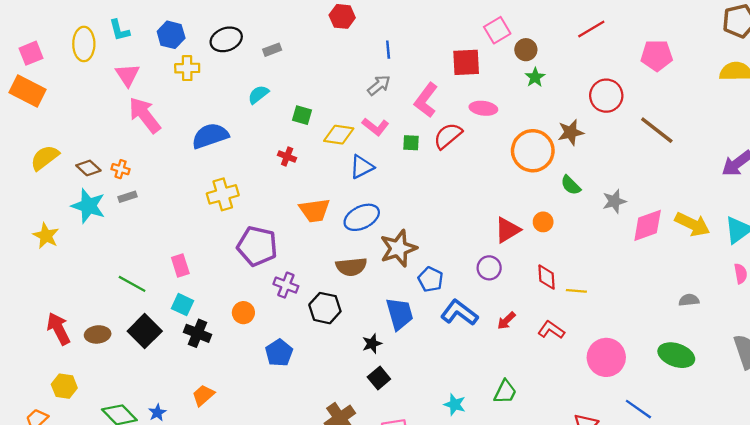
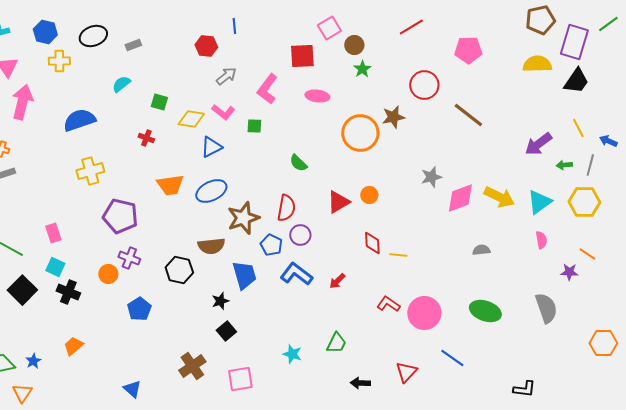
red hexagon: (342, 16) -> (206, 46), moved
blue line: (388, 50) -> (234, 26), moved
pink arrow: (145, 115) -> (22, 102), turned 52
red semicircle: (448, 136) -> (286, 208), moved, turned 140
green semicircle: (571, 185) -> (298, 163), moved
brown semicircle: (351, 267) -> (211, 246), moved
purple circle: (489, 268) -> (300, 235), moved
purple cross: (286, 285) -> (129, 258), moved
gray semicircle: (689, 300) -> (481, 250), moved
red L-shape: (551, 330) -> (388, 304), moved

